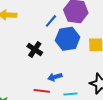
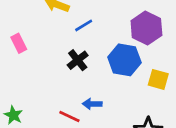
blue line: (51, 21) -> (84, 25), moved

